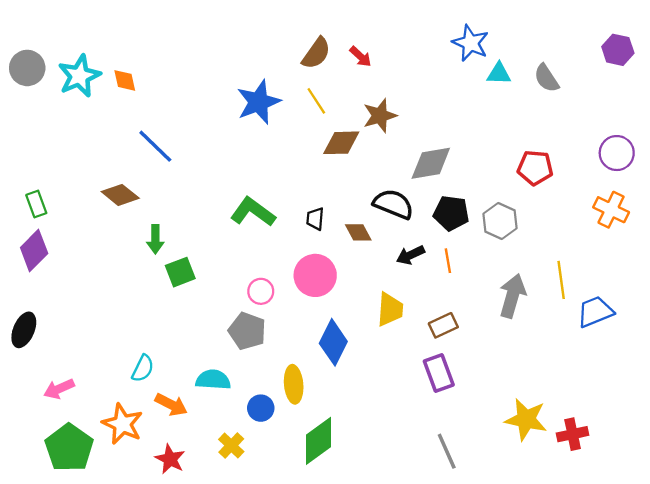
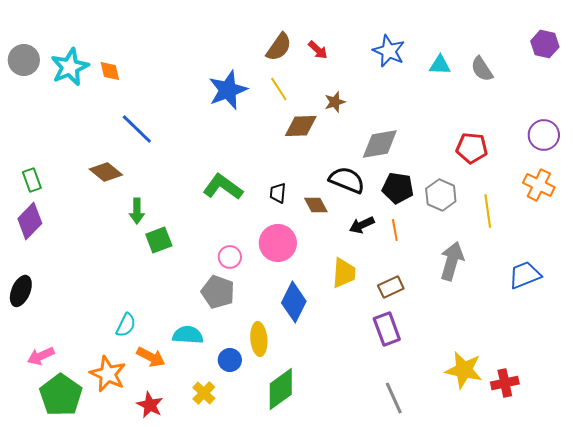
blue star: (470, 43) -> (389, 51), moved
brown star: (380, 116) -> (335, 102), size x0.7
yellow line: (561, 280) -> (488, 211), moved
pink arrow: (59, 389) -> (41, 356), moved

